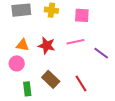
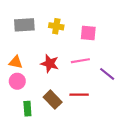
orange triangle: (23, 45) -> (16, 62), moved
red line: (81, 83) -> (79, 95), moved, turned -60

